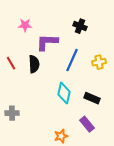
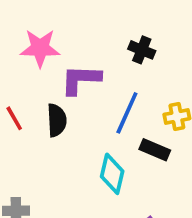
pink star: (25, 25) -> (40, 48), size x1.5
black rectangle: (92, 98) -> (155, 150), moved

